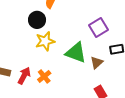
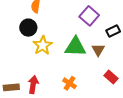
orange cross: (44, 76) -> (70, 83), moved

